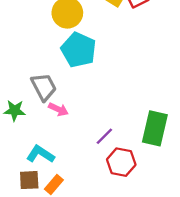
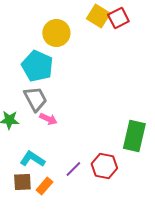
cyan pentagon: (79, 50) -> (37, 66), moved
purple line: (104, 136) -> (73, 169), moved

